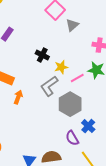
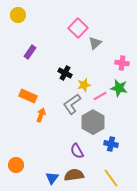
blue cross: (88, 126) -> (111, 144), turned -32
purple semicircle: (72, 138) -> (77, 151), moved

